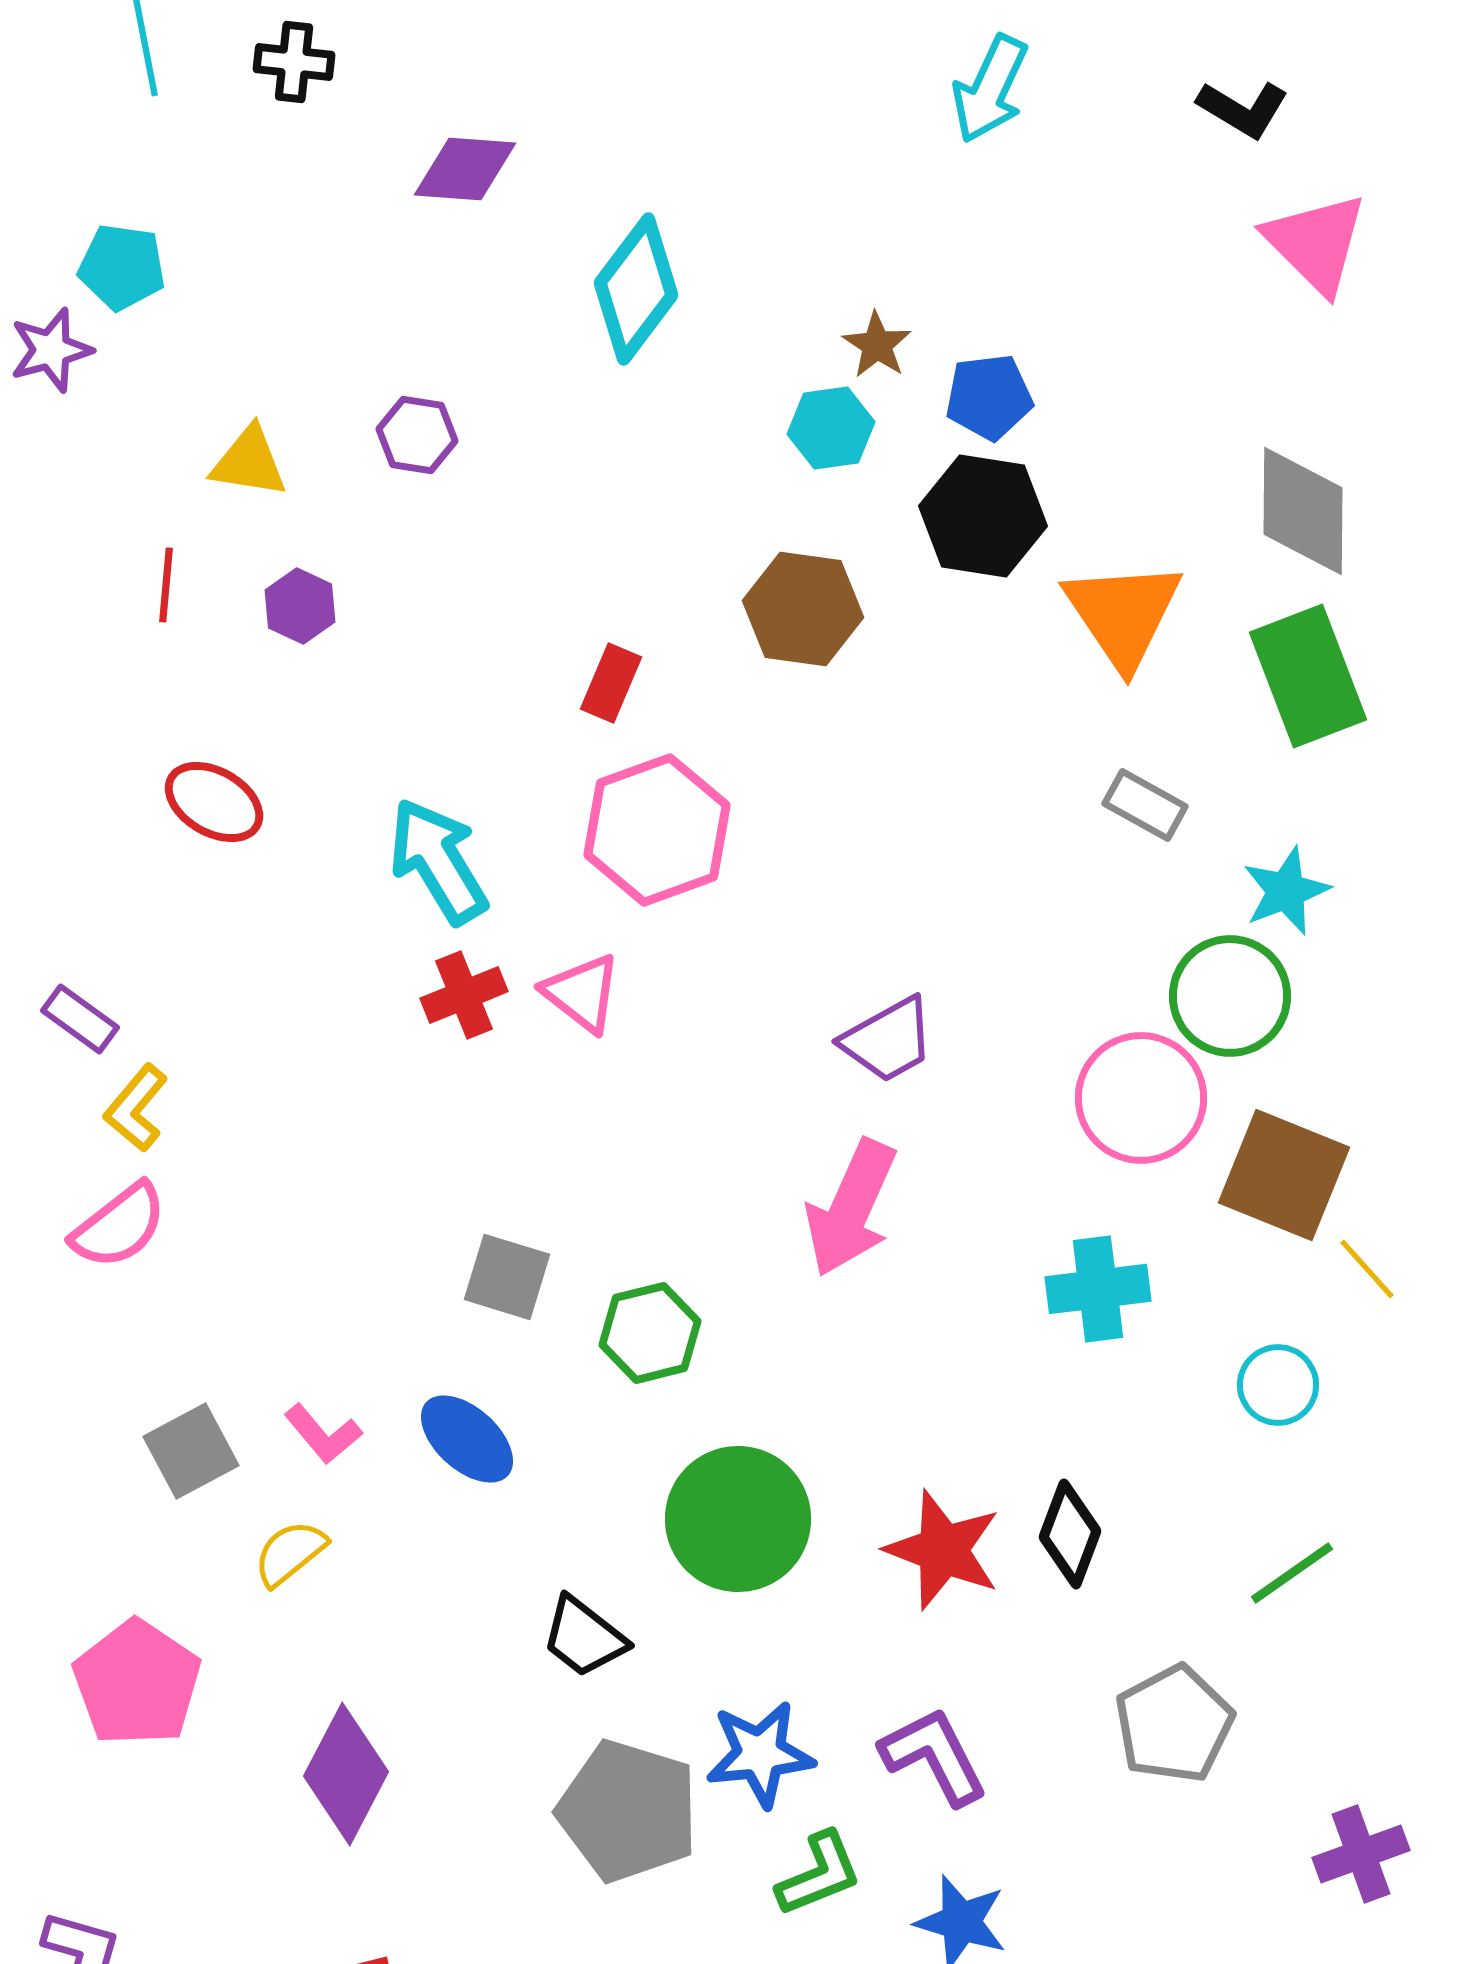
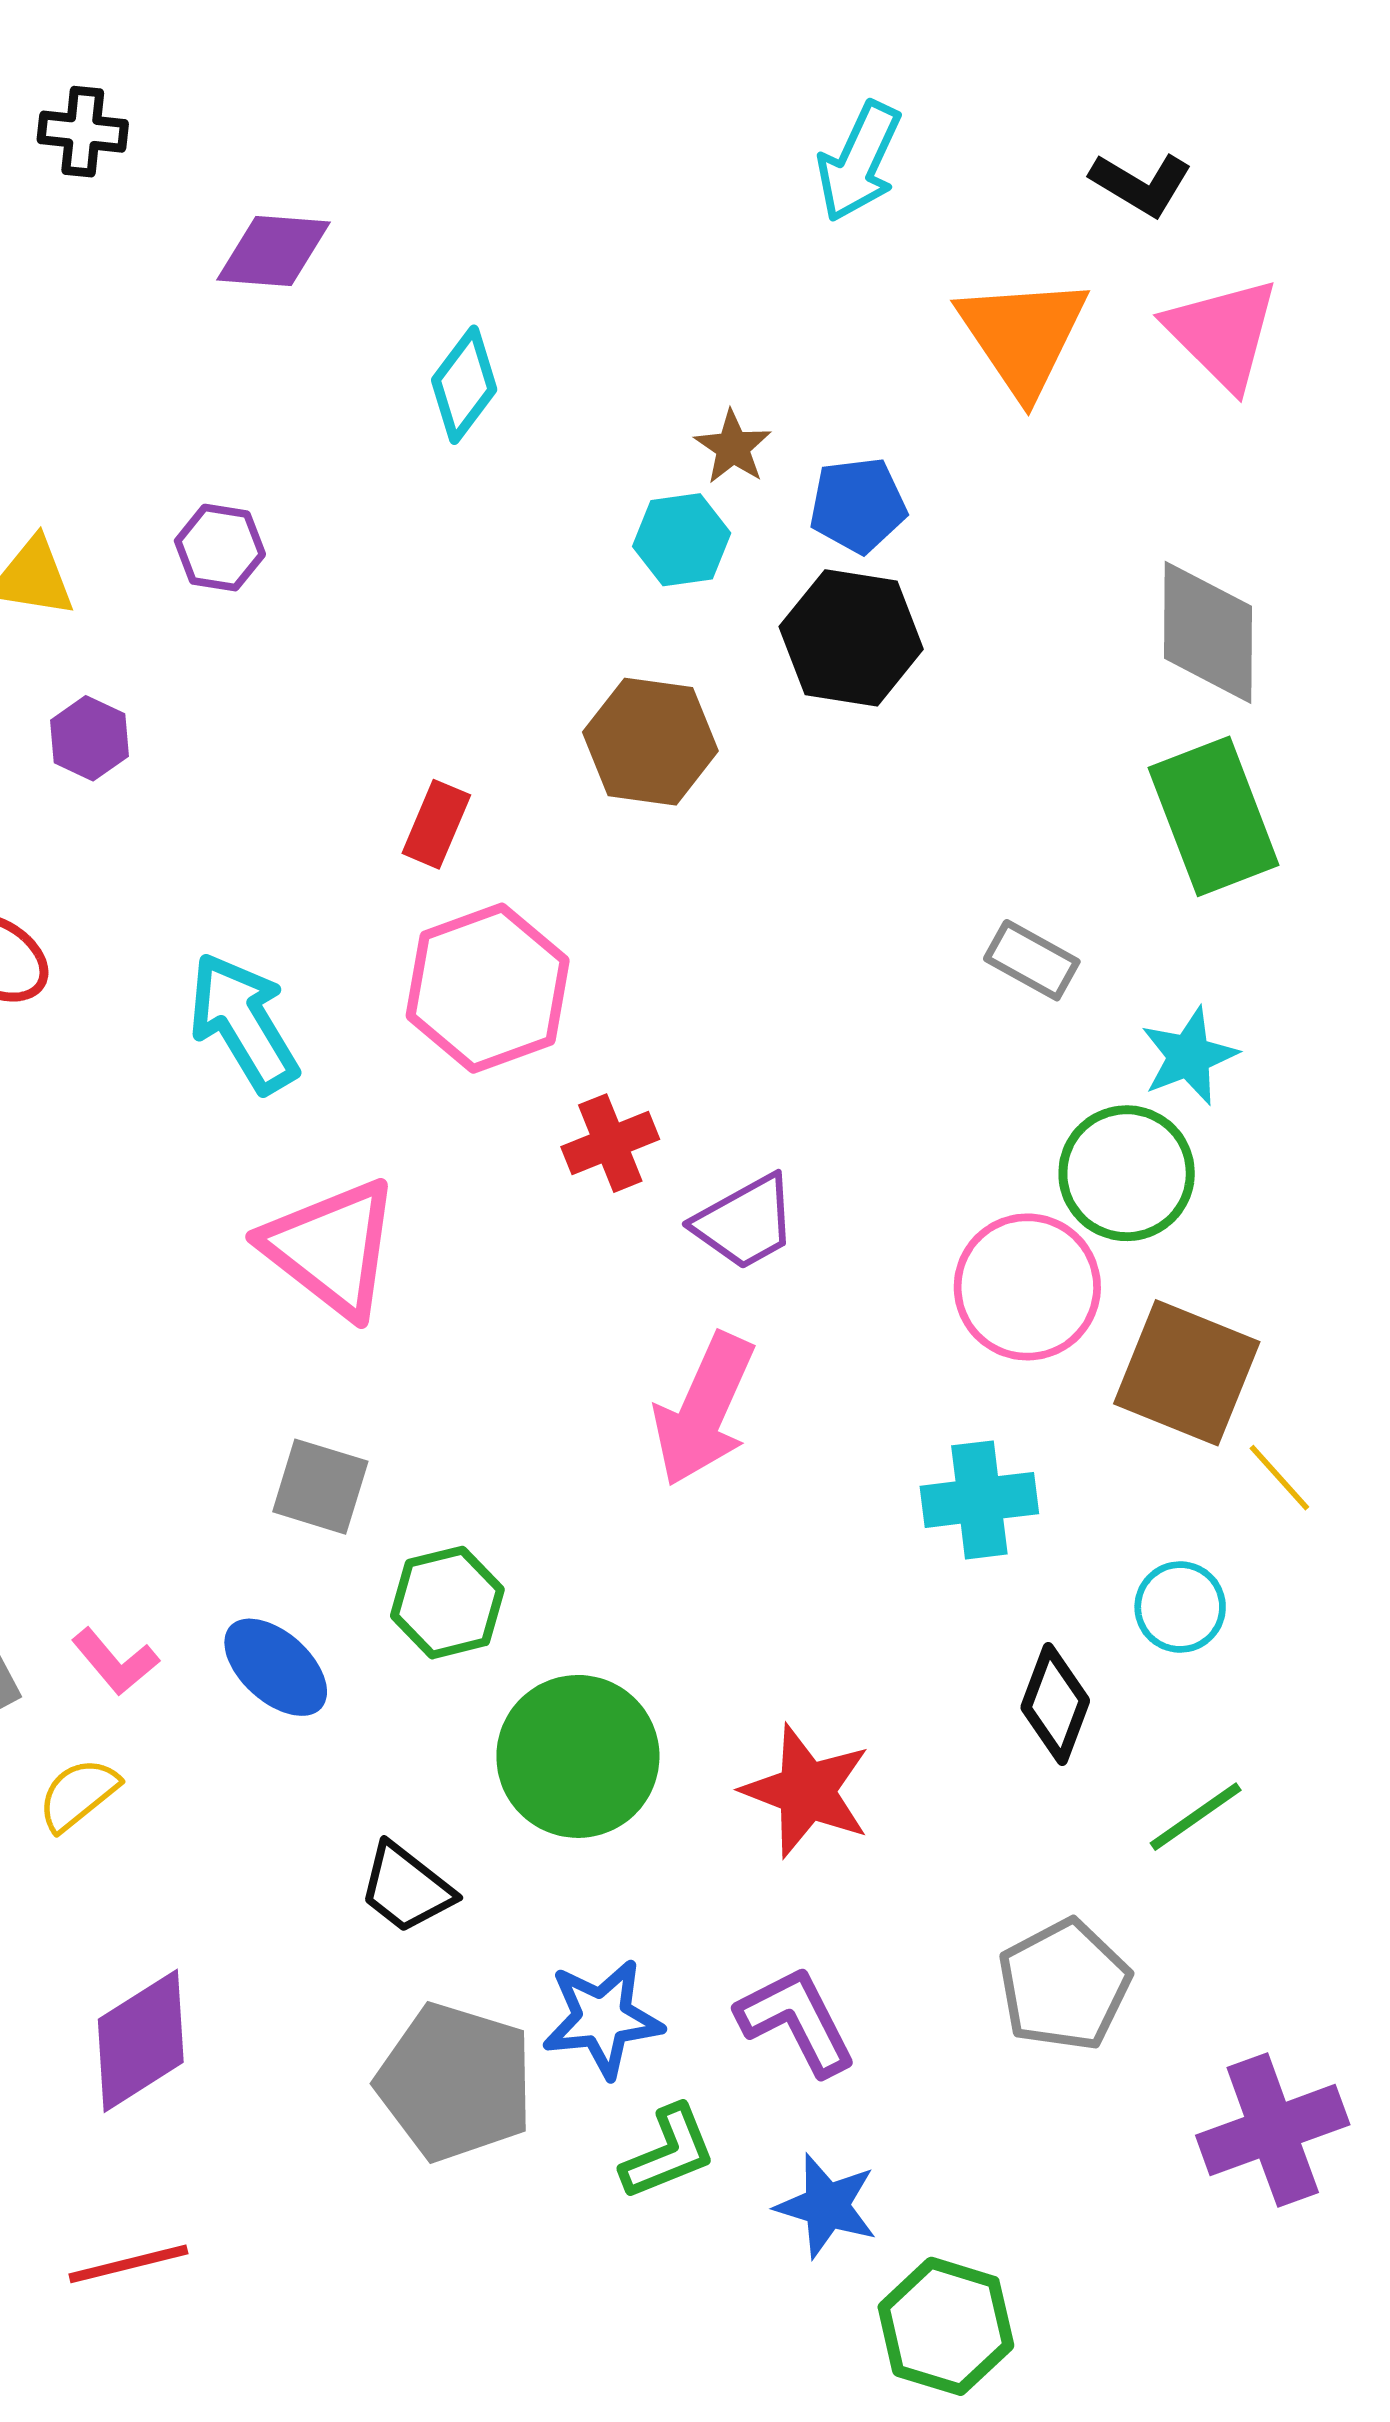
cyan diamond: (636, 289) -> (464, 385), size x0.7
orange triangle: (1123, 614) -> (1023, 336), moved
pink triangle: (582, 993) -> (331, 1248), moved, size x1.6
red cross: (464, 995) -> (610, 1143), moved
green hexagon: (650, 1333) -> (447, 1603), moved
black diamond: (1070, 1534) -> (1055, 1704), moved
purple diamond: (346, 1774) -> (141, 2041), turned 30
purple cross: (1361, 1854) -> (1273, 2130), size x1.4

